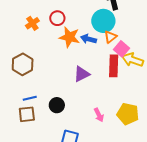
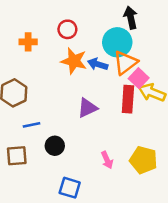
red circle: (57, 18) -> (67, 29), moved
orange cross: (32, 23) -> (28, 42), turned 32
orange triangle: (110, 37) -> (125, 63), size x1.5
blue line: (30, 98) -> (32, 125), moved

